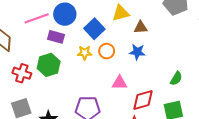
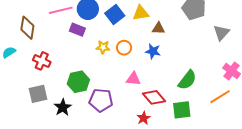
blue square: (94, 29) -> (115, 14), moved
green hexagon: (49, 65) -> (78, 82), moved
green semicircle: (176, 79) -> (187, 80), size x1.5
red diamond: (143, 100) -> (154, 97), turned 60

